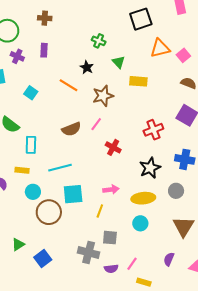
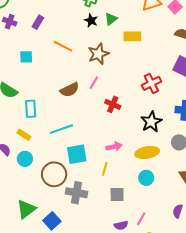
purple rectangle: (44, 50) -> (38, 22), moved, turned 32
green triangle: (119, 62) -> (111, 19), turned 40
black star: (87, 67) -> (91, 20), moved
cyan square: (31, 93) -> (26, 57), turned -32
yellow rectangle: (22, 170) -> (24, 135), turned 32
cyan circle: (33, 192) -> (25, 159), moved
green triangle: (18, 244) -> (26, 209), size x1.5
gray cross: (89, 253) -> (77, 193), moved

